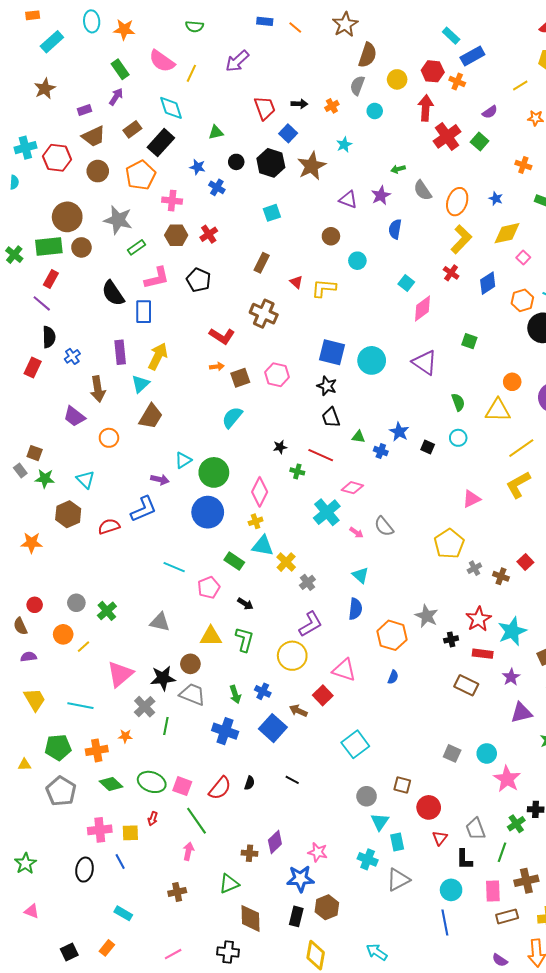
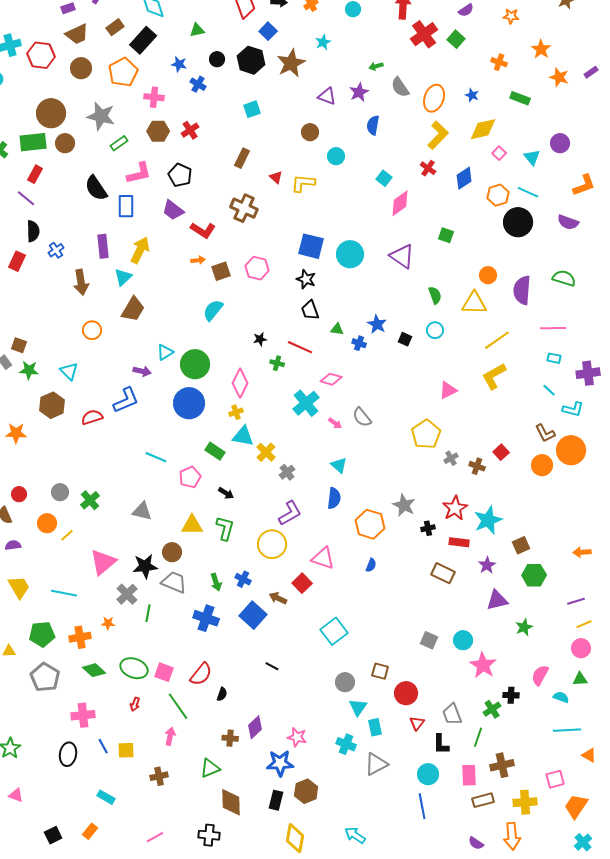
purple trapezoid: (74, 416) -> (173, 210), moved
black semicircle: (249, 783) -> (222, 694), moved
yellow square: (130, 833) -> (126, 750), moved

